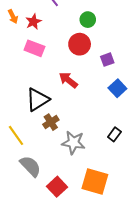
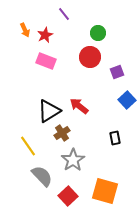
red arrow: (68, 80) -> (79, 106), moved
black rectangle: (114, 134) -> (115, 138), moved, turned -48
gray star: (73, 143) -> (73, 160), moved, turned 30

